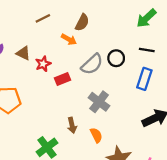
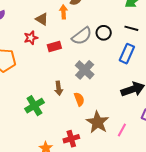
orange arrow: (69, 39) -> (63, 12), turned -128
brown triangle: (23, 53) -> (42, 19), moved
red star: (43, 64) -> (31, 38), moved

